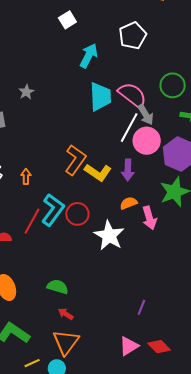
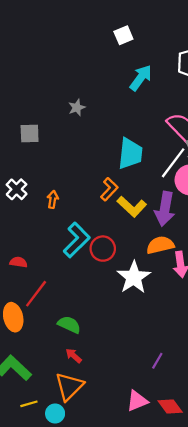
gray star: (26, 92) -> (77, 108), moved
cyan trapezoid: (100, 97) -> (130, 154), moved
orange L-shape: (75, 160) -> (109, 189), size x0.7
purple arrow: (128, 170) -> (165, 209), size x1.4
orange semicircle: (129, 203) -> (160, 245), size x1.4
red line: (32, 221) -> (36, 294), moved

